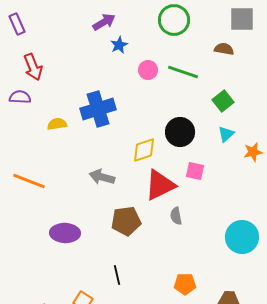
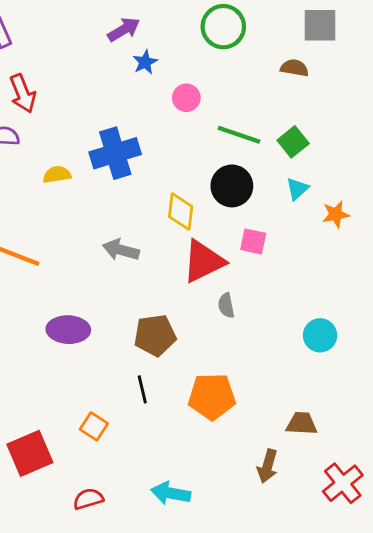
green line: (183, 72) -> (239, 135), moved
yellow diamond: (144, 150) -> (181, 212), turned -64
brown pentagon: (126, 221) -> (155, 335), moved
cyan circle: (242, 237) -> (320, 335), size x0.7
orange pentagon: (185, 284) -> (212, 396), moved, size x1.5

